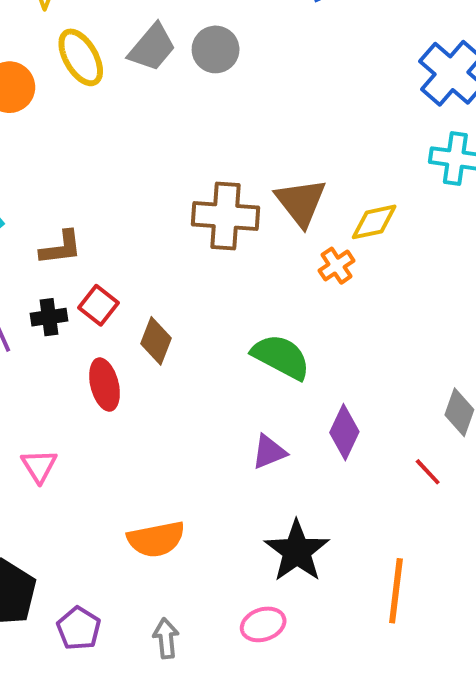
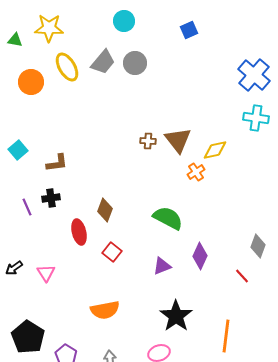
brown cross: (225, 216) -> (148, 141), moved, size x0.5
red square: (99, 305) -> (112, 252), moved

